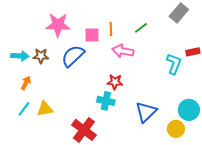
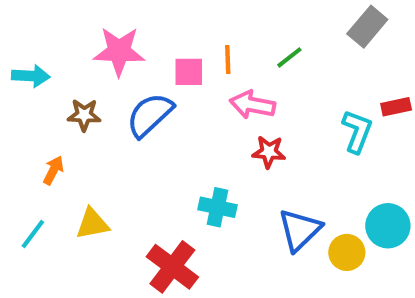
cyan arrow: (20, 56) -> (31, 76), moved
red star: (115, 82) -> (269, 152), moved
cyan line: (24, 109) -> (33, 234), moved
yellow circle: (176, 129) -> (347, 252), moved

